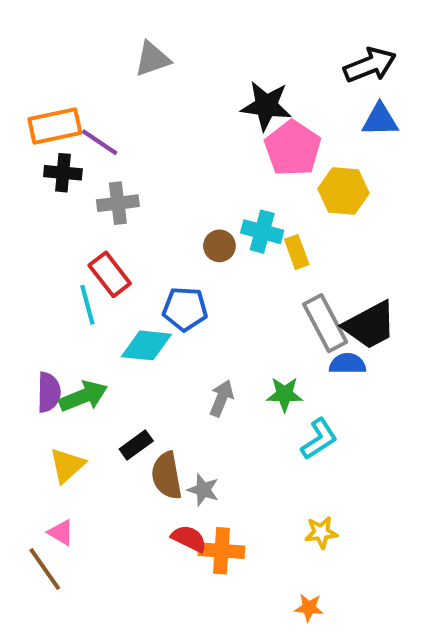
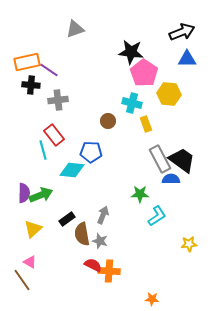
cyan cross: (262, 232) -> (132, 103), moved
black trapezoid: (370, 325) -> (182, 160), turned -116
gray arrow: (222, 398) -> (103, 215), moved
yellow star: (321, 532) -> (189, 244), moved

